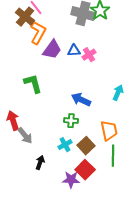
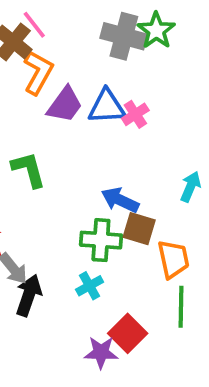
blue triangle: (74, 51) -> (107, 107), size x1.5
green cross: (71, 121) -> (101, 240), size x1.5
brown square: (86, 146) -> (139, 229), moved, turned -30
black arrow: (40, 163) -> (29, 295), moved, size x1.5

